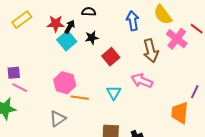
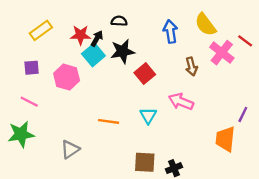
black star: (92, 38) -> (123, 51), size x1.5
brown arrow: (151, 51) -> (191, 67), size x0.7
purple square: (14, 73) -> (32, 68), moved
pink hexagon: (65, 83) -> (67, 77), moved
pink line: (20, 88) -> (29, 102), moved
gray triangle: (58, 119) -> (70, 149), moved

